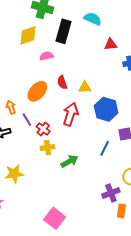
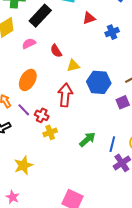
black rectangle: (64, 31) -> (40, 16), turned 40
red semicircle: (62, 82) -> (56, 51), moved
blue line: (105, 148) -> (112, 144), moved
green arrow: (69, 161) -> (87, 139), moved

